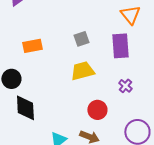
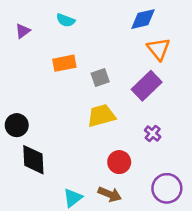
orange rectangle: (32, 46) -> (64, 63), moved
purple rectangle: (120, 46) -> (147, 86), turned 50

